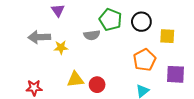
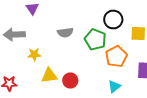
green pentagon: (110, 20) -> (95, 40), moved
yellow star: (61, 47) -> (34, 54), moved

